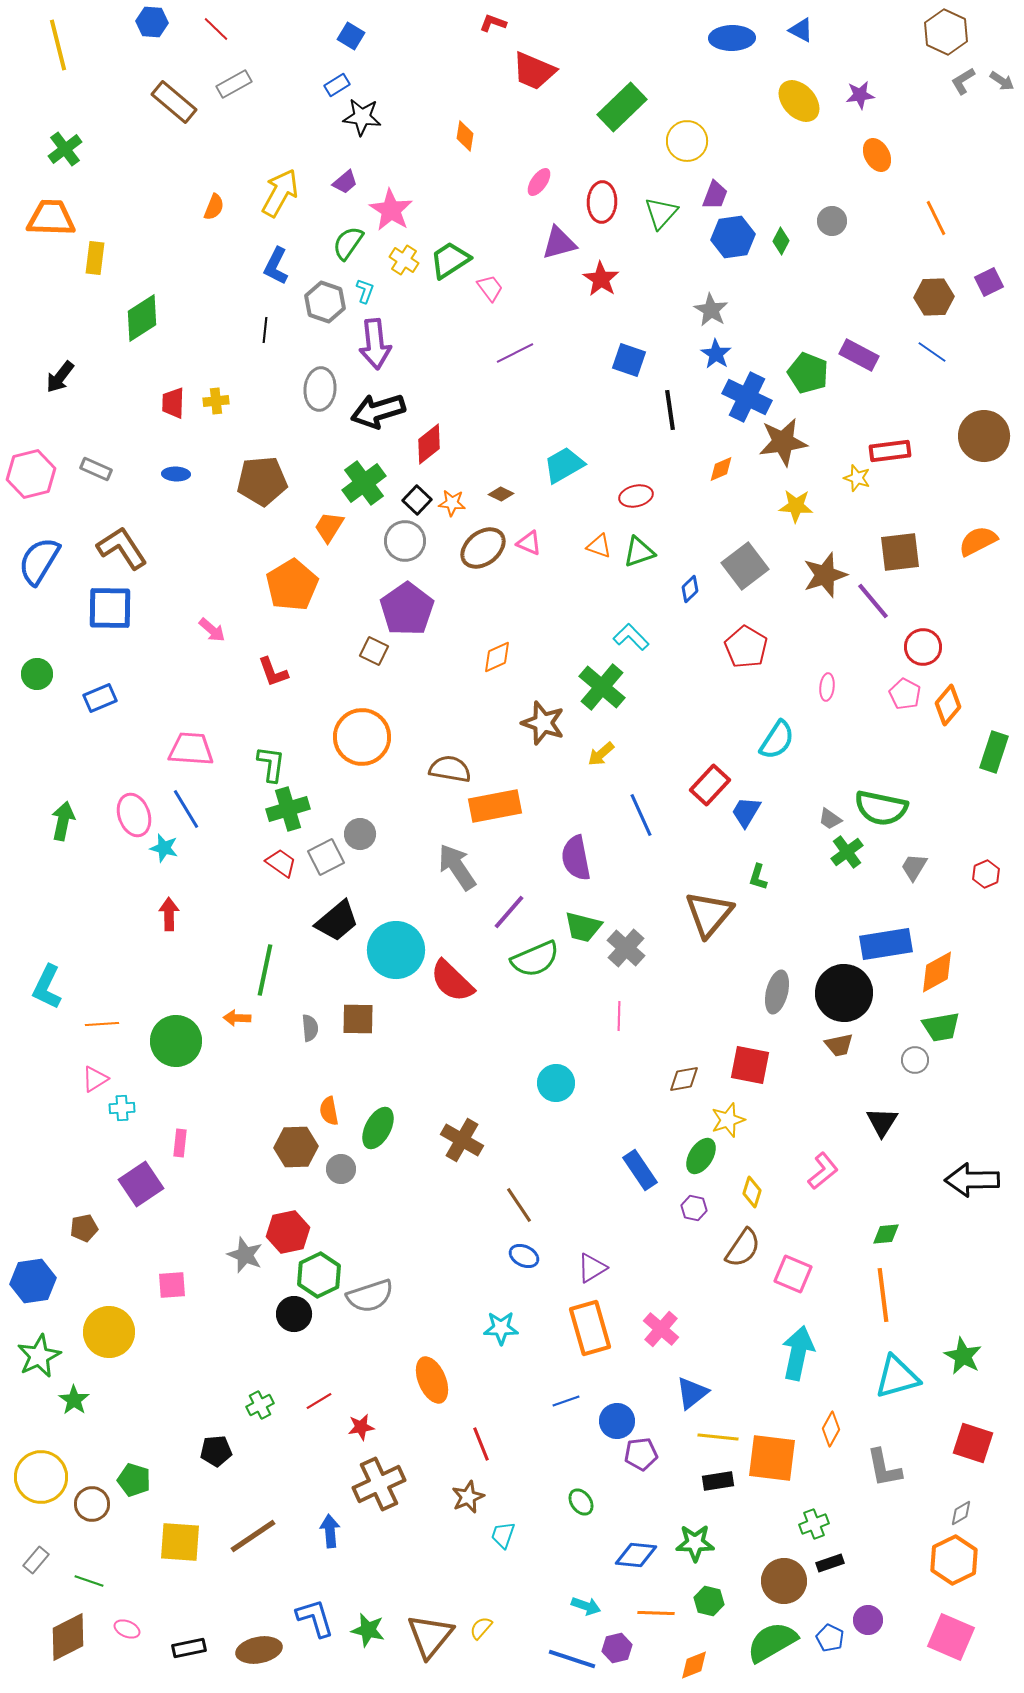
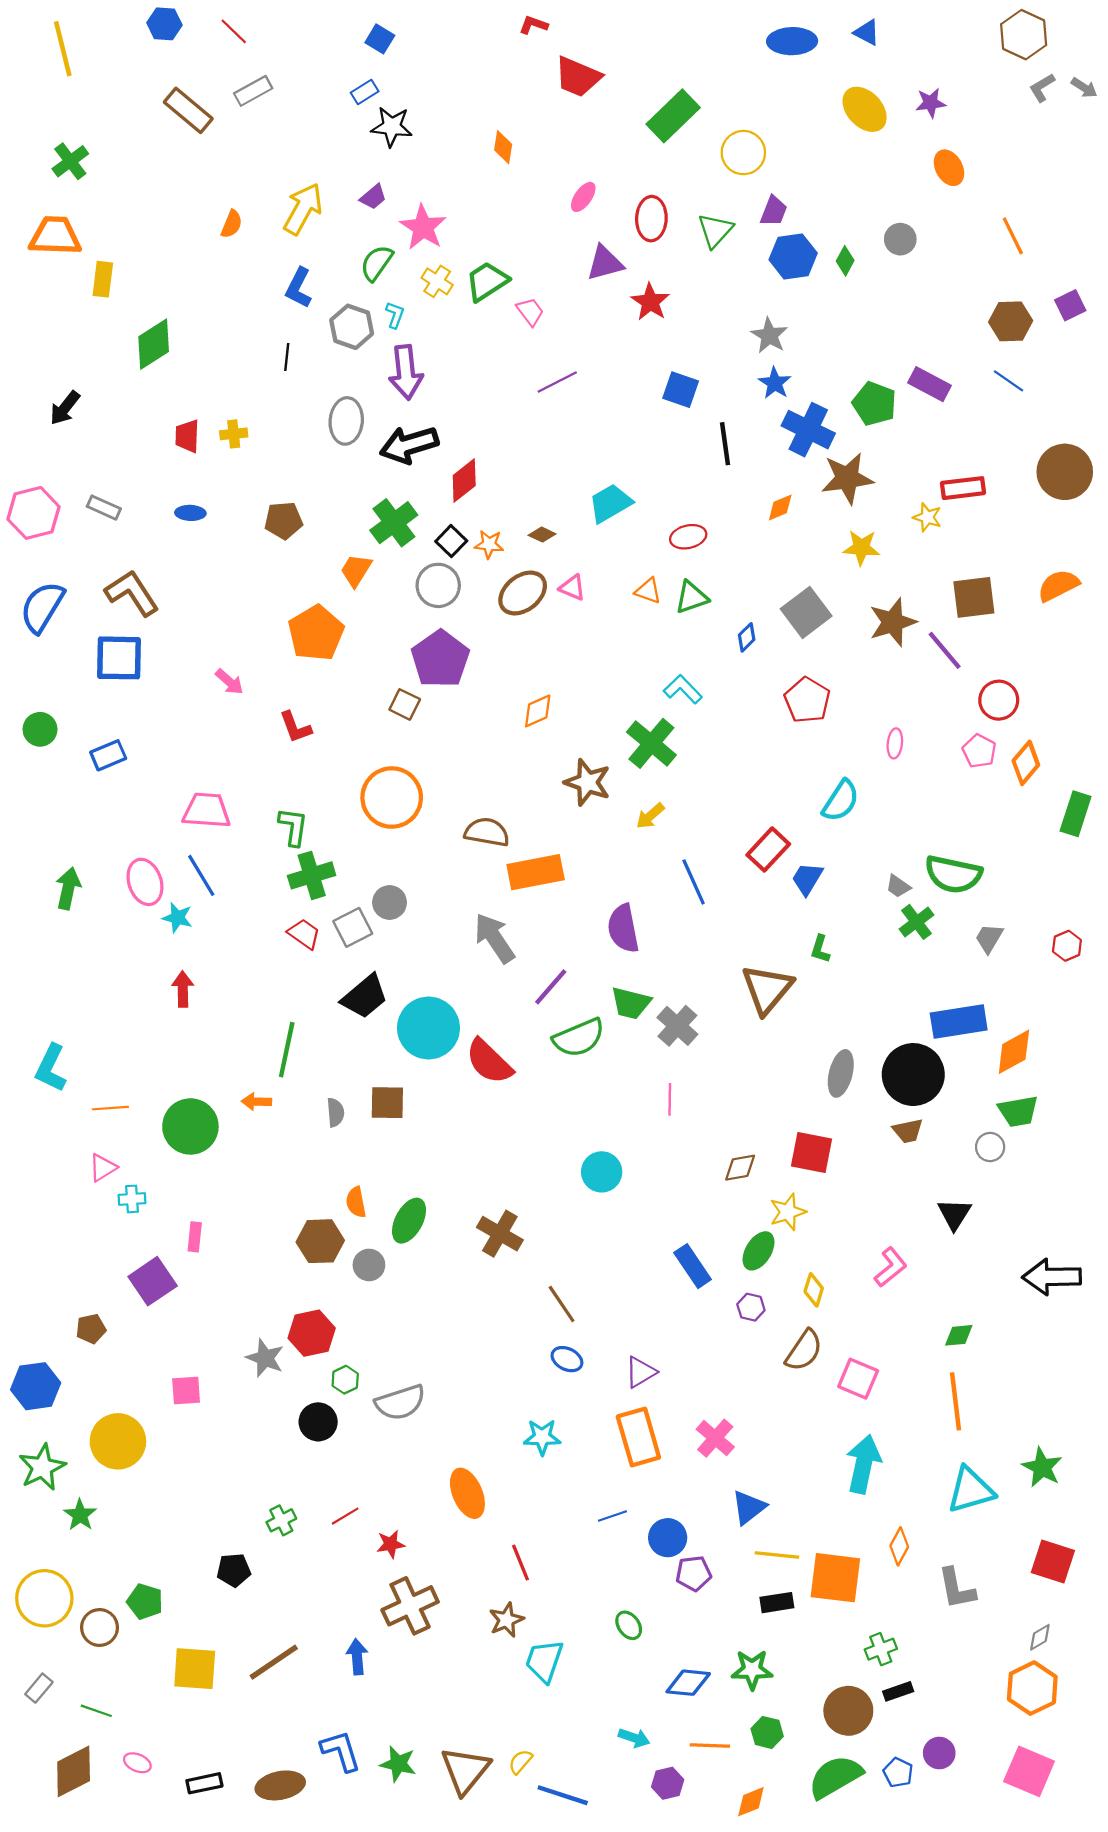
brown pentagon: (262, 481) -> (283, 520), size x0.7
green hexagon: (319, 1275) -> (345, 1380), size x0.6
cyan trapezoid: (503, 1535) -> (544, 1661), size x1.5
blue line: (572, 1659) -> (563, 1795), moved

